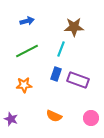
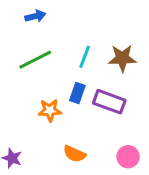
brown star: (74, 27) -> (122, 58), moved
orange star: (24, 85) -> (50, 110), moved

